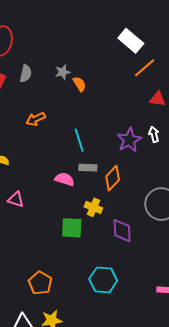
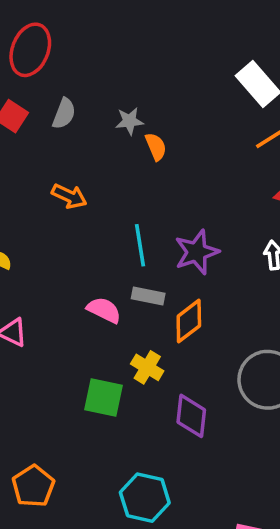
orange arrow: (36, 119) -> (69, 196), turned -138
purple star: (129, 140) -> (197, 252), moved

